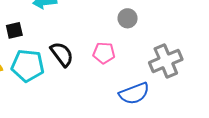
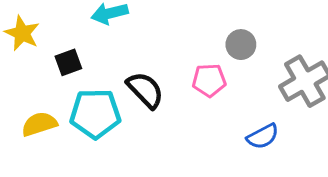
gray circle: (128, 18) -> (241, 45), moved
blue semicircle: (134, 93) -> (263, 136), size x0.7

